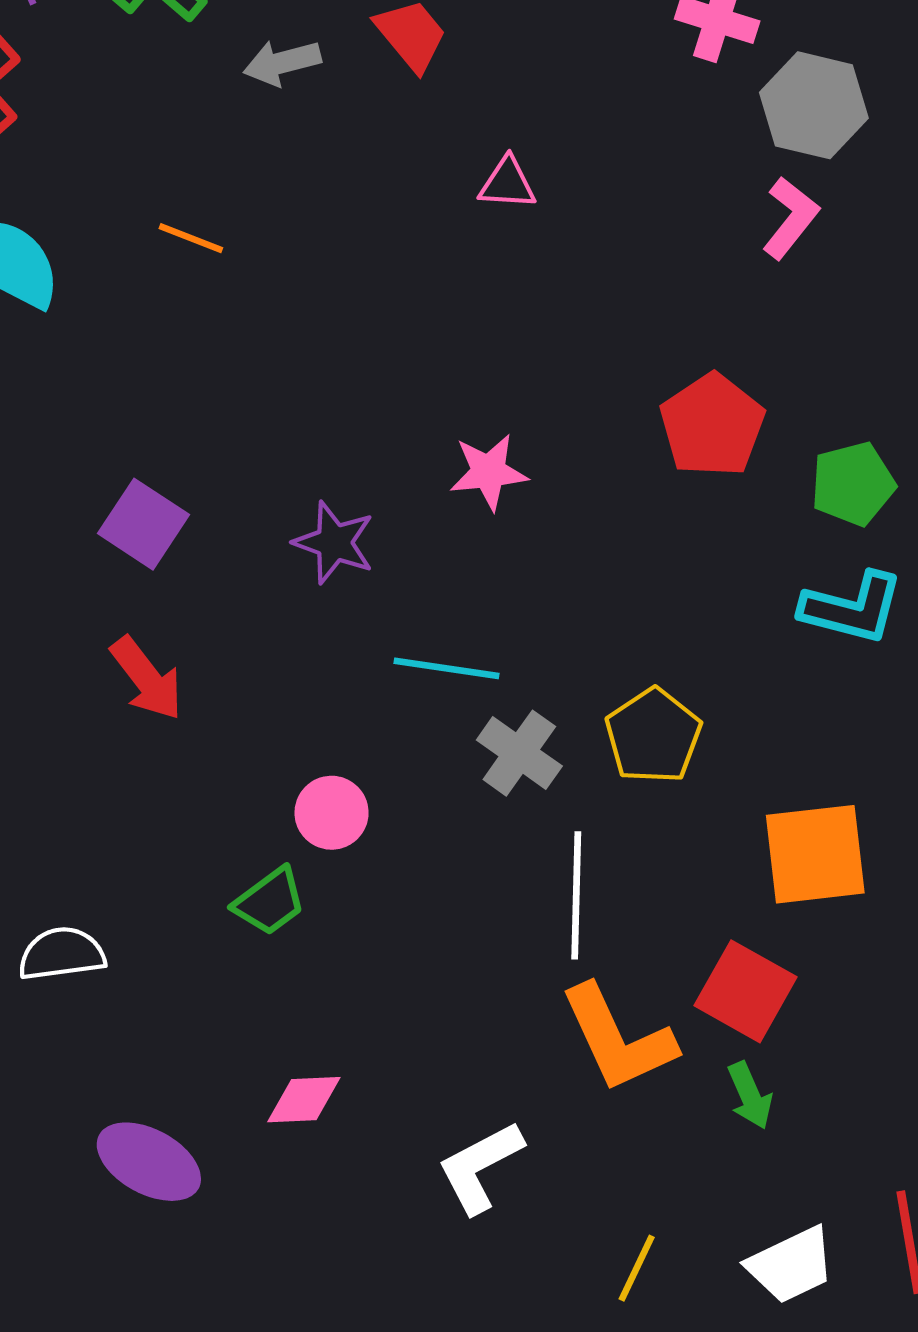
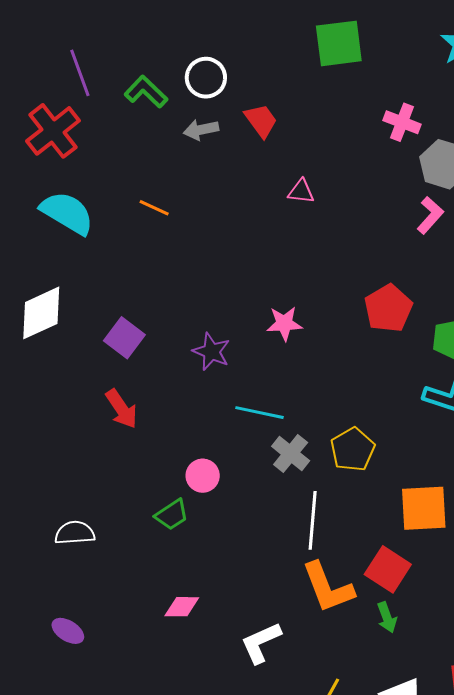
purple ellipse: (149, 1162) -> (68, 631), moved, size x0.7

